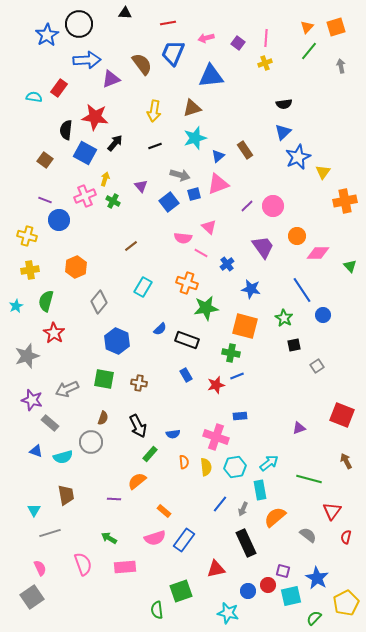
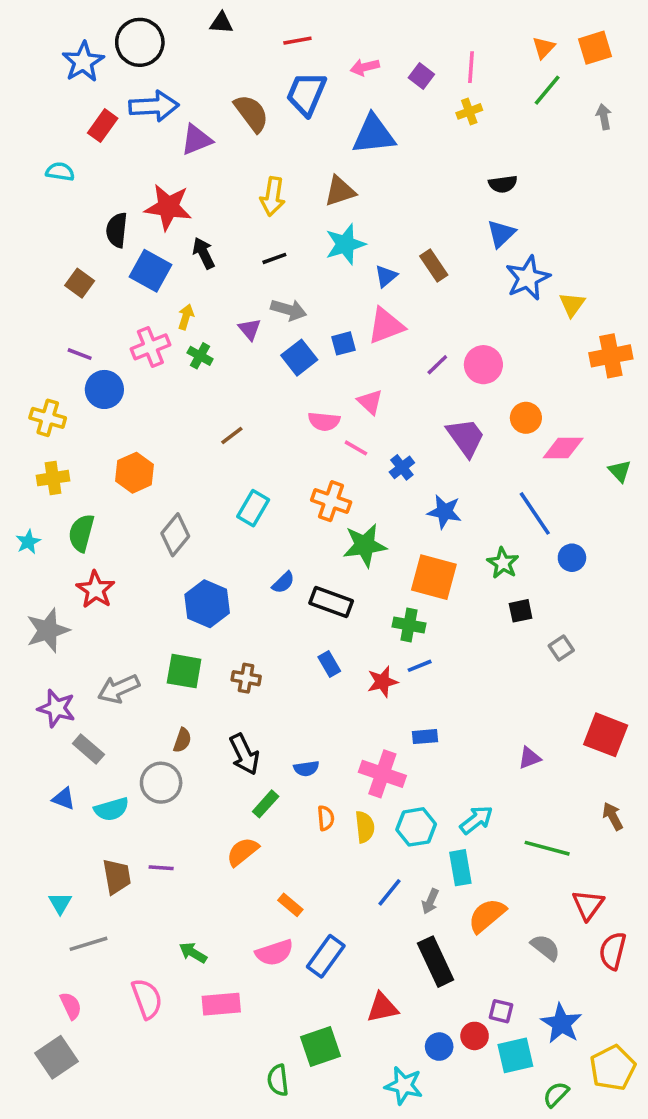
red rectangle: (59, 88) -> (103, 126), moved
black arrow: (115, 143) -> (204, 253), turned -66
gray arrow: (180, 175) -> (289, 310), moved
purple line: (114, 499) -> (161, 868), moved
red semicircle: (346, 537) -> (613, 951), size x1.5

